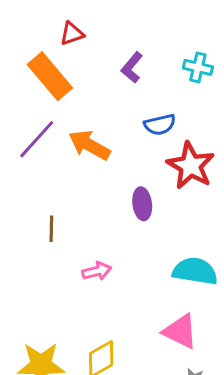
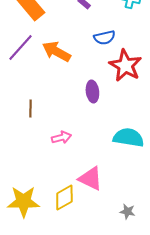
pink triangle: (180, 331) -> (90, 179), moved

